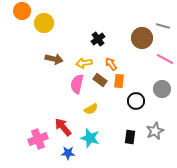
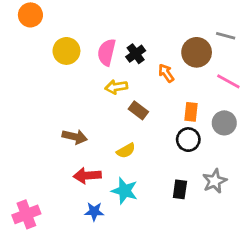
yellow circle: (44, 23) -> (66, 51), moved
brown arrow: (54, 59) -> (75, 137), moved
orange arrow: (111, 64) -> (166, 73), moved
orange rectangle: (119, 81) -> (191, 112), moved
pink semicircle: (77, 84) -> (107, 52), moved
red arrow: (63, 127) -> (87, 176), turned -54
pink cross: (38, 139) -> (26, 214), moved

